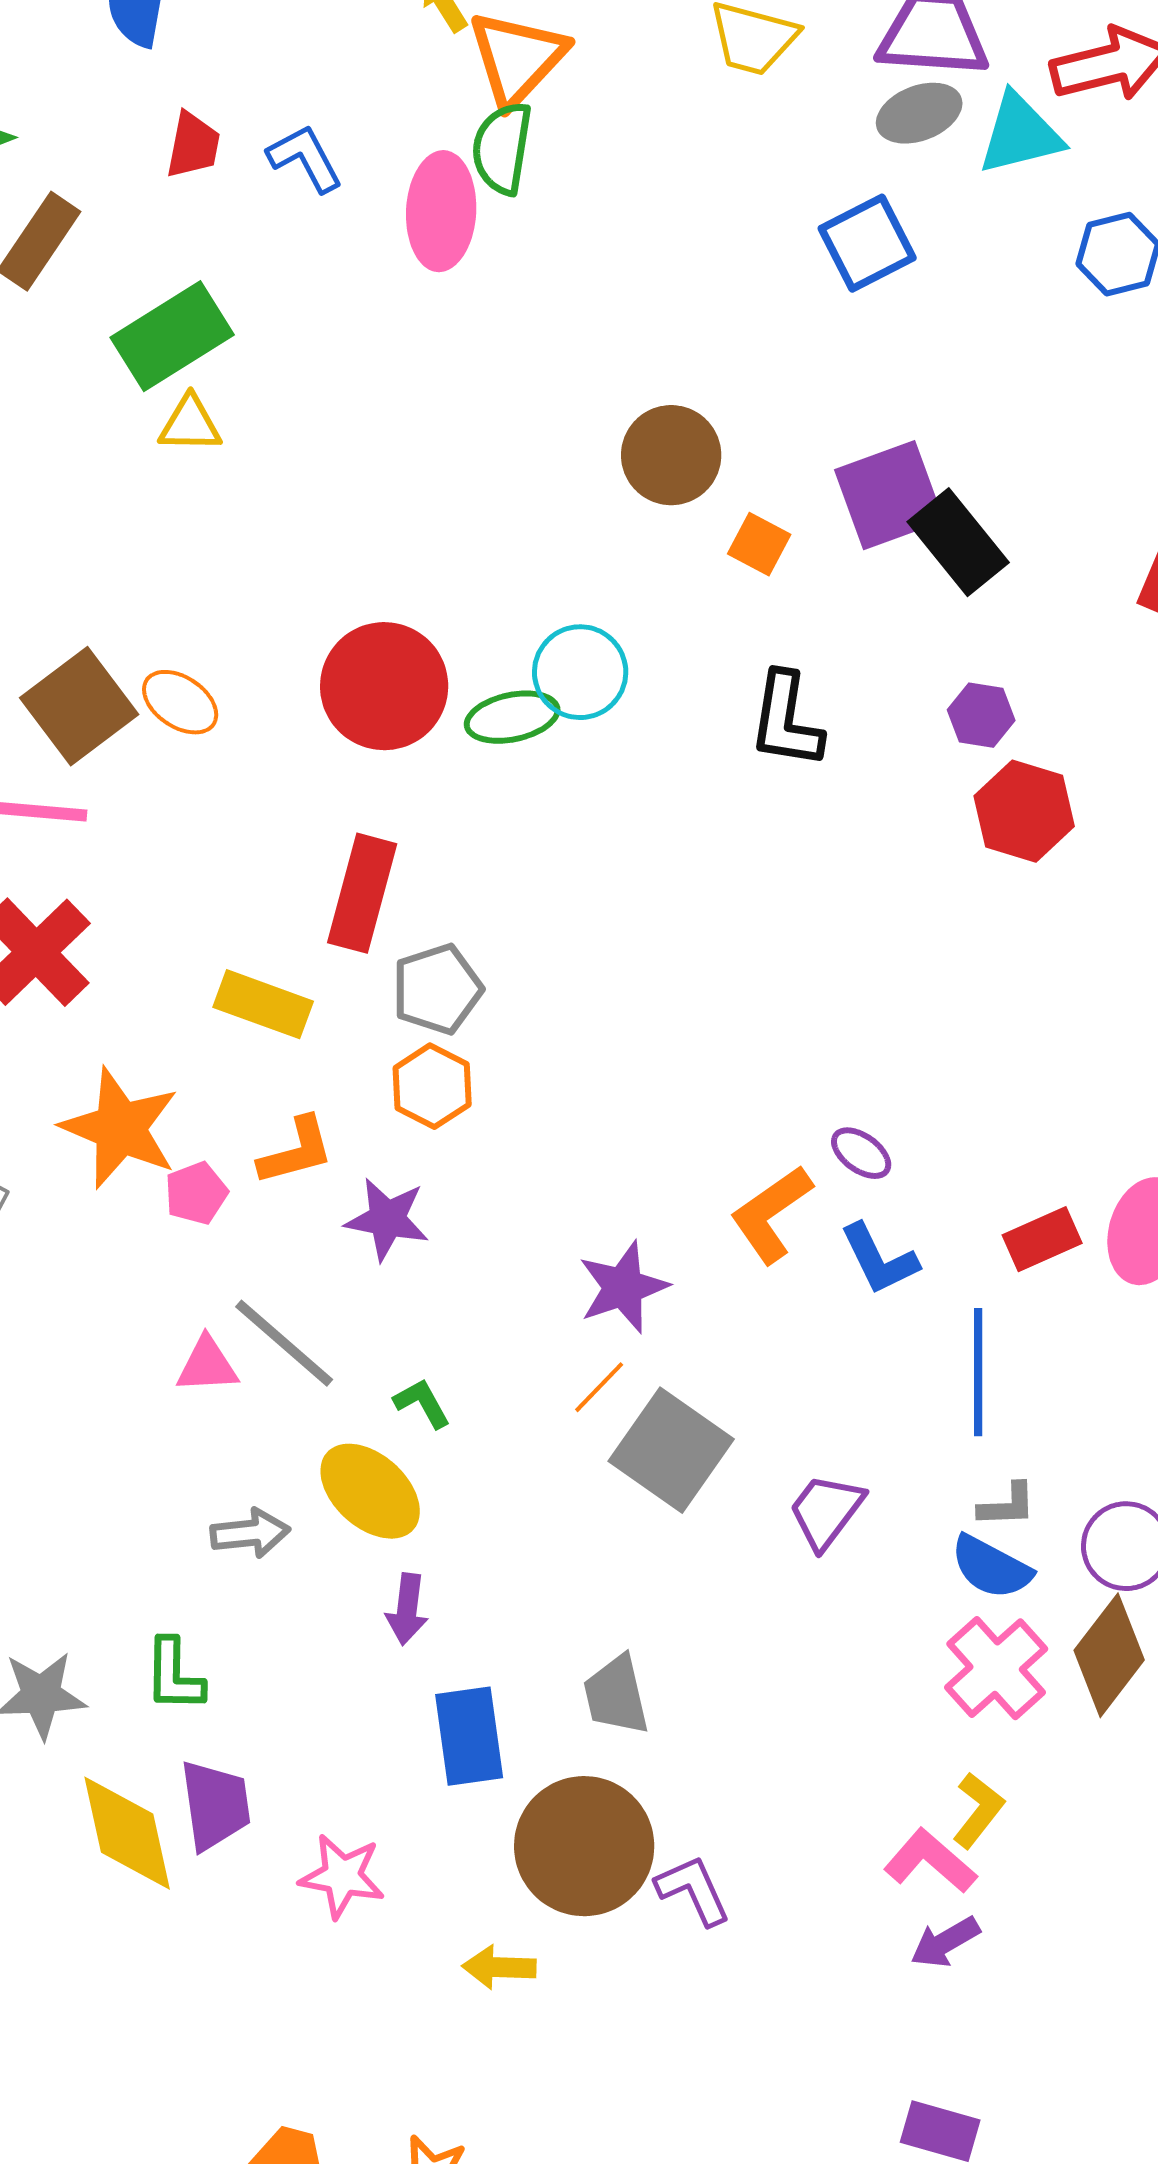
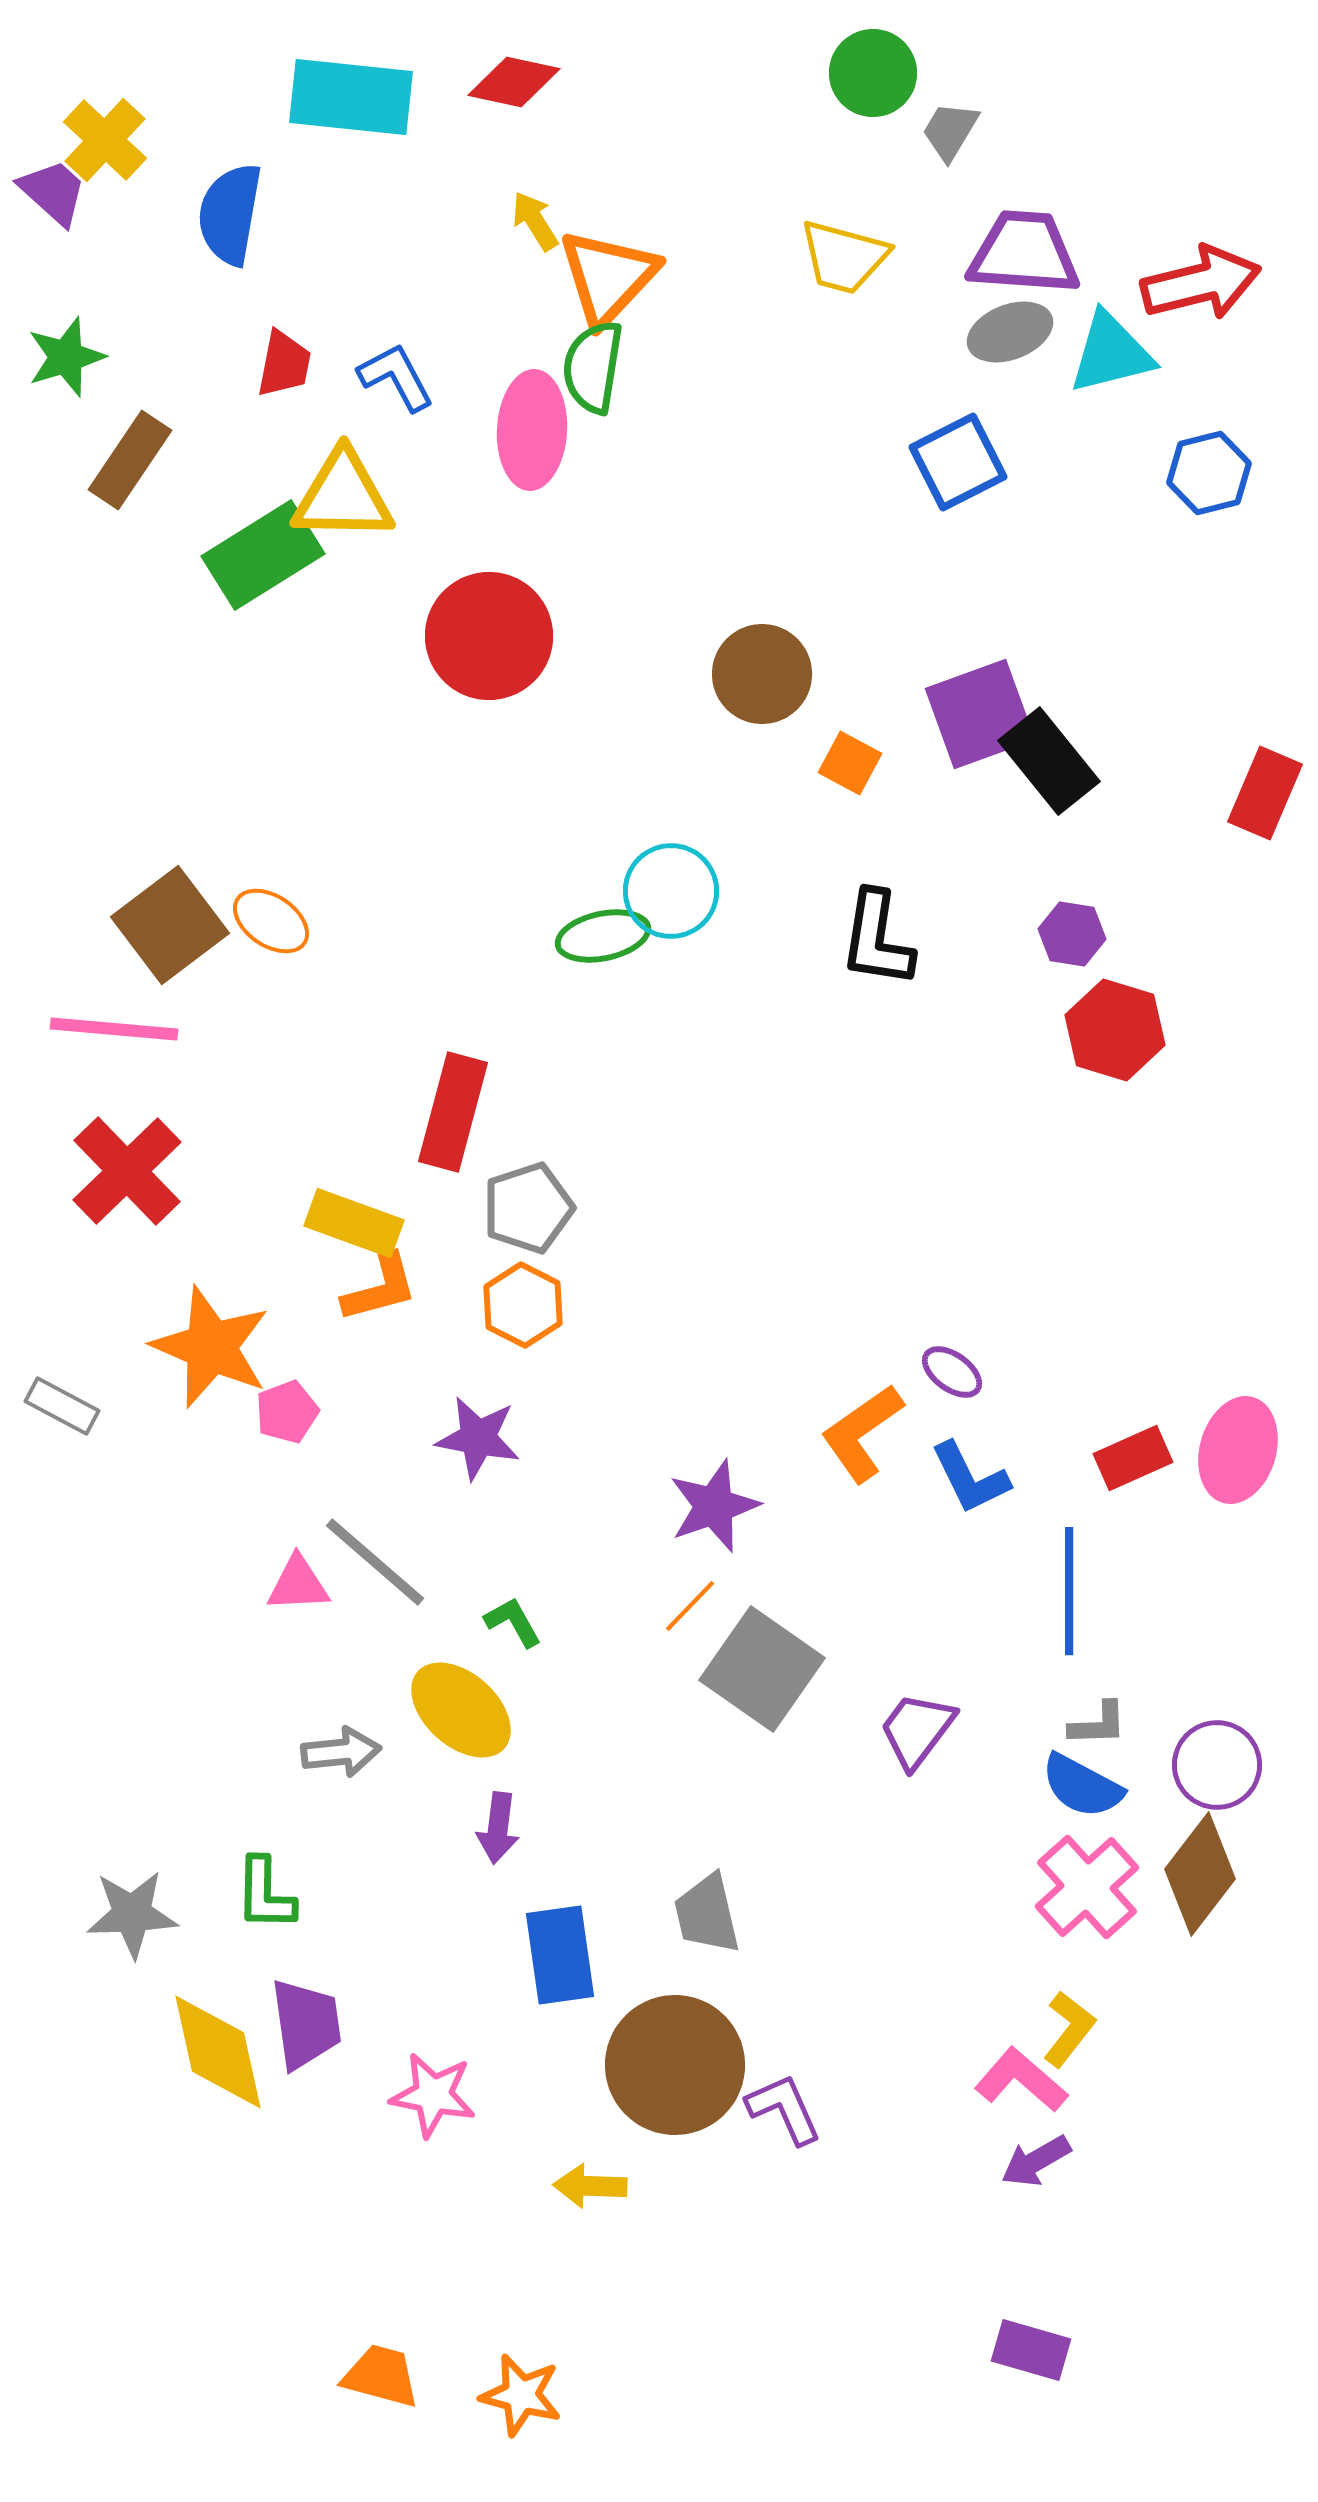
yellow triangle: (190, 424) -> (343, 496), moved, size x1.6
red circle: (384, 686) -> (489, 636), moved
orange L-shape: (296, 1151) -> (380, 1288), moved

